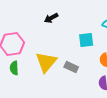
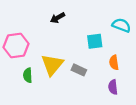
green semicircle: (14, 68) -> (28, 75), moved

